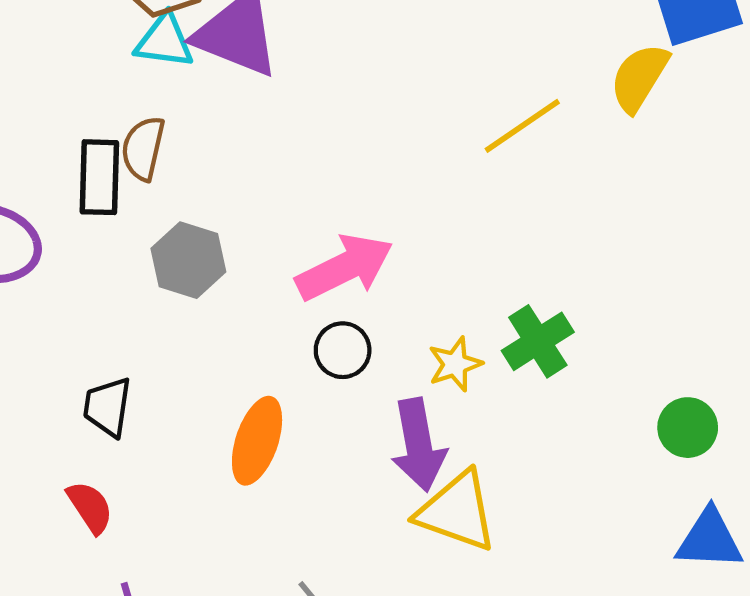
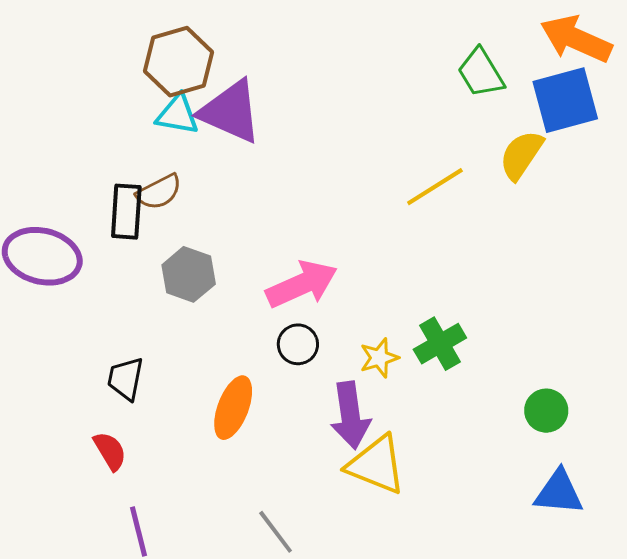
brown semicircle: (143, 148) -> (159, 192), turned -132

